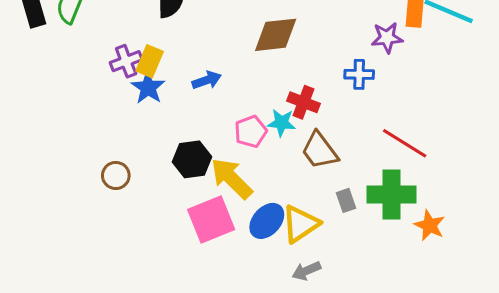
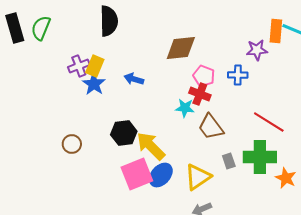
blue arrow: (207, 80) -> (134, 79), turned -144
pink pentagon: (251, 132) -> (204, 76), moved, turned -30
blue ellipse: (267, 221) -> (161, 175), moved

